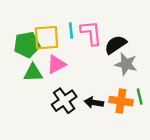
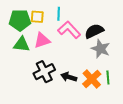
pink L-shape: (91, 33) -> (69, 30), moved, turned -45
yellow square: (47, 38) -> (37, 17), size x0.6
orange cross: (121, 101) -> (92, 79), turned 30

